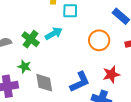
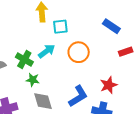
orange circle: (99, 40) -> (79, 52), moved
green star: (24, 67) -> (33, 80), moved

